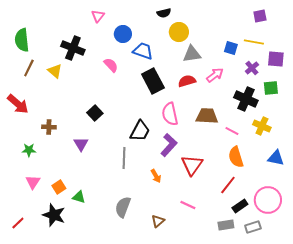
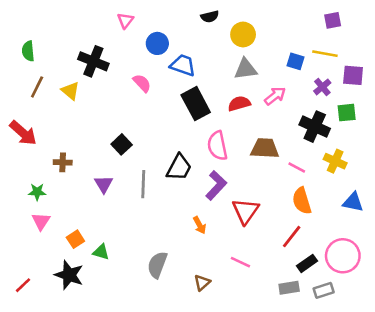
yellow circle: (179, 32) -> (243, 34), moved
green semicircle: (22, 40) -> (28, 51), size x0.7
gray line: (124, 158) -> (143, 184), moved
pink triangle: (33, 182) -> (41, 221), moved

